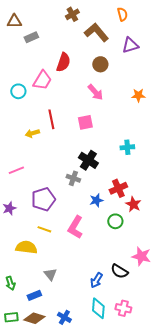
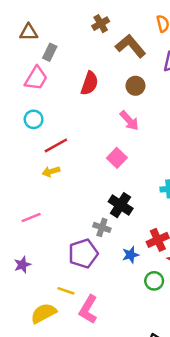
gray rectangle: (31, 37) -> (50, 52), turned -40
pink trapezoid: (42, 80) -> (36, 78), moved
red line: (51, 119) -> (56, 145), moved, turned 72
pink square: (85, 122) -> (117, 158), turned -35
purple pentagon: (43, 199) -> (83, 254), moved
pink L-shape: (75, 227) -> (88, 309), moved
yellow semicircle: (26, 247) -> (44, 313), turned -35

